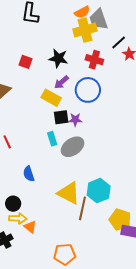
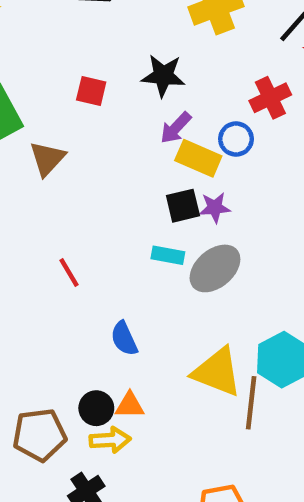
red cross: (94, 60) -> (270, 98), moved, turned -36
blue circle: (88, 90) -> (236, 139), size x0.6
yellow rectangle: (51, 98) -> (198, 158), moved
cyan rectangle: (52, 139) -> (168, 255), turned -56
orange triangle: (30, 227) -> (130, 405), moved, turned -32

